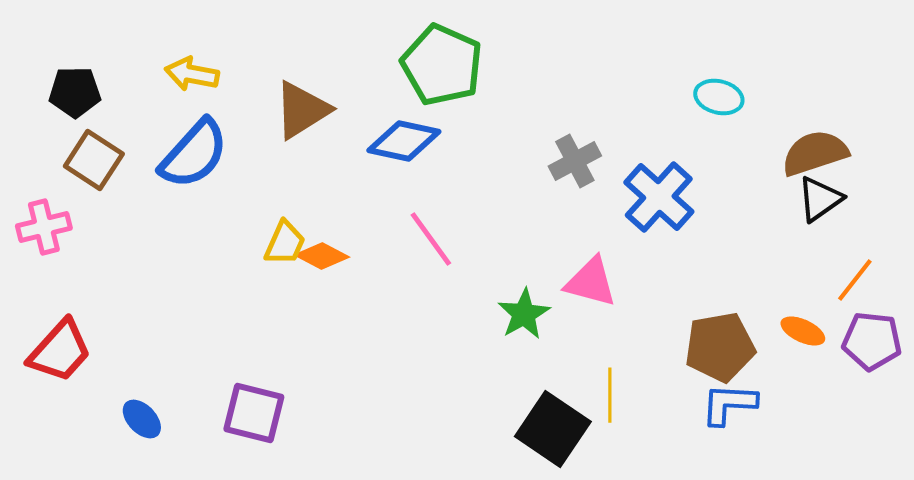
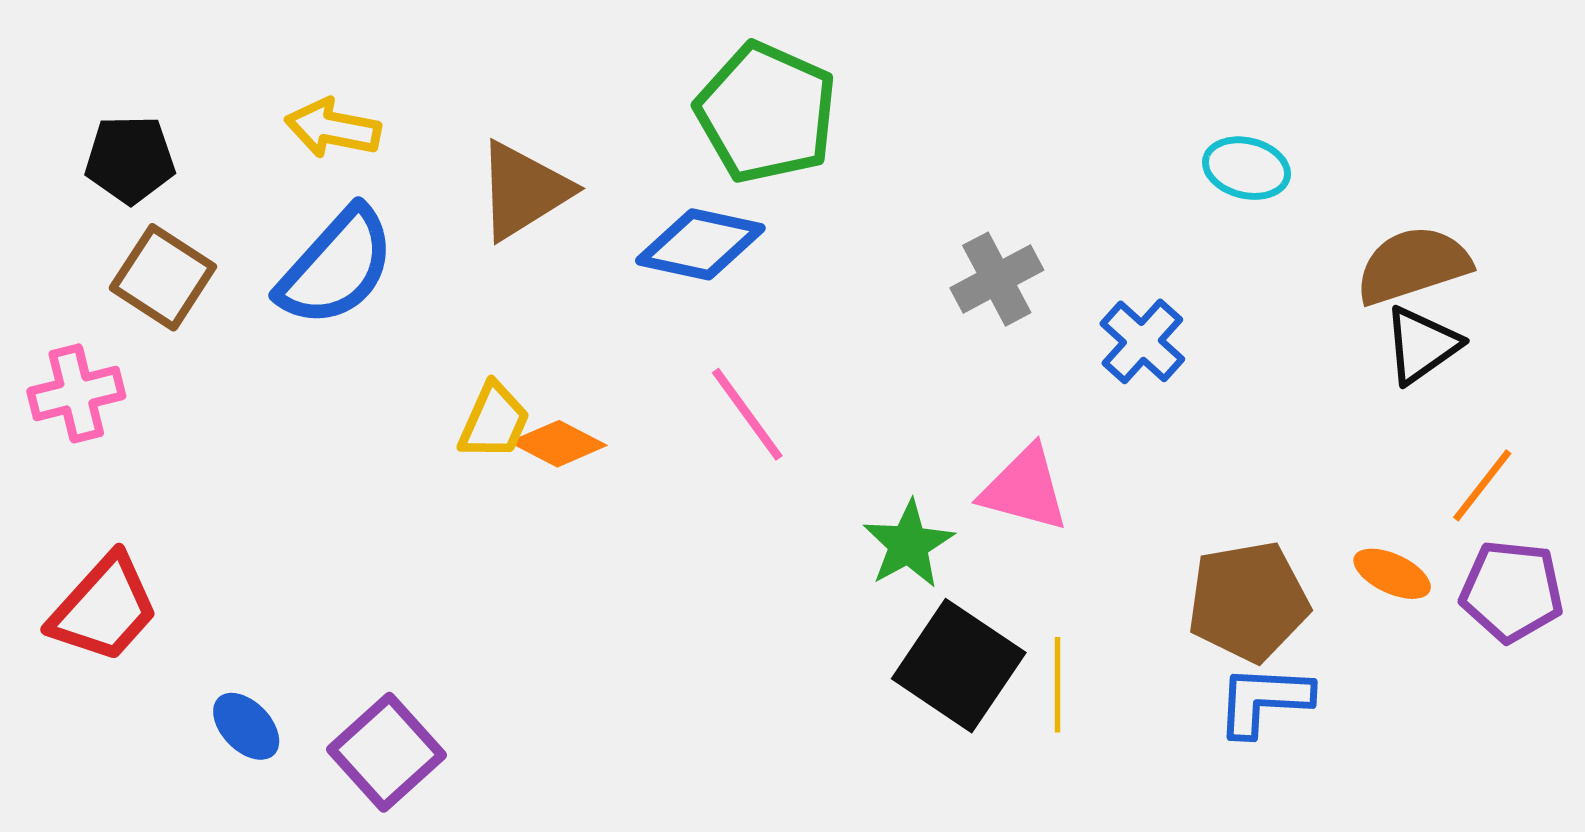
blue cross: (659, 197) -> (1142, 341), size x0.7
purple square: (254, 413) -> (387, 752), moved, turned 34
black square: (553, 429) -> (959, 666), moved

